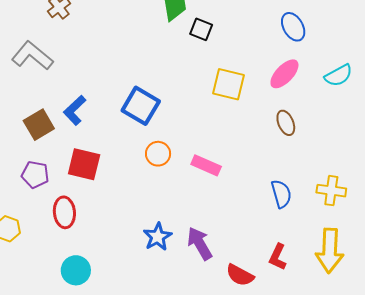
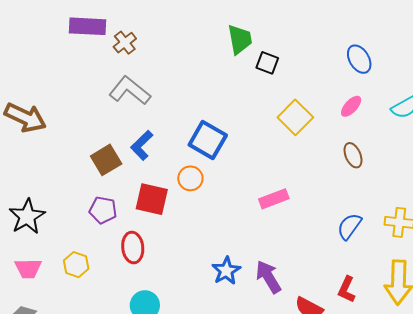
gray L-shape: (32, 56) -> (130, 91), moved
pink ellipse: (284, 74) -> (351, 106), size x0.7
yellow square: (229, 84) -> (295, 117), turned 32
orange circle: (158, 154) -> (190, 178), moved
pink rectangle: (206, 165) -> (274, 199), turned -44
blue semicircle: (281, 194) -> (349, 226), turned -128

